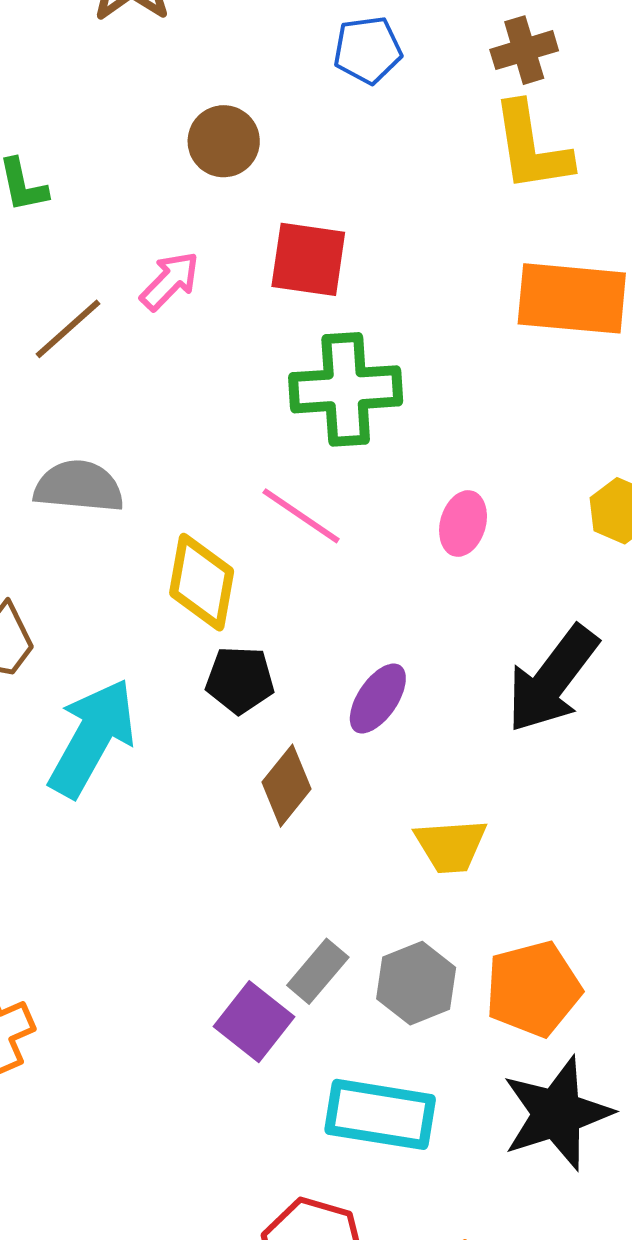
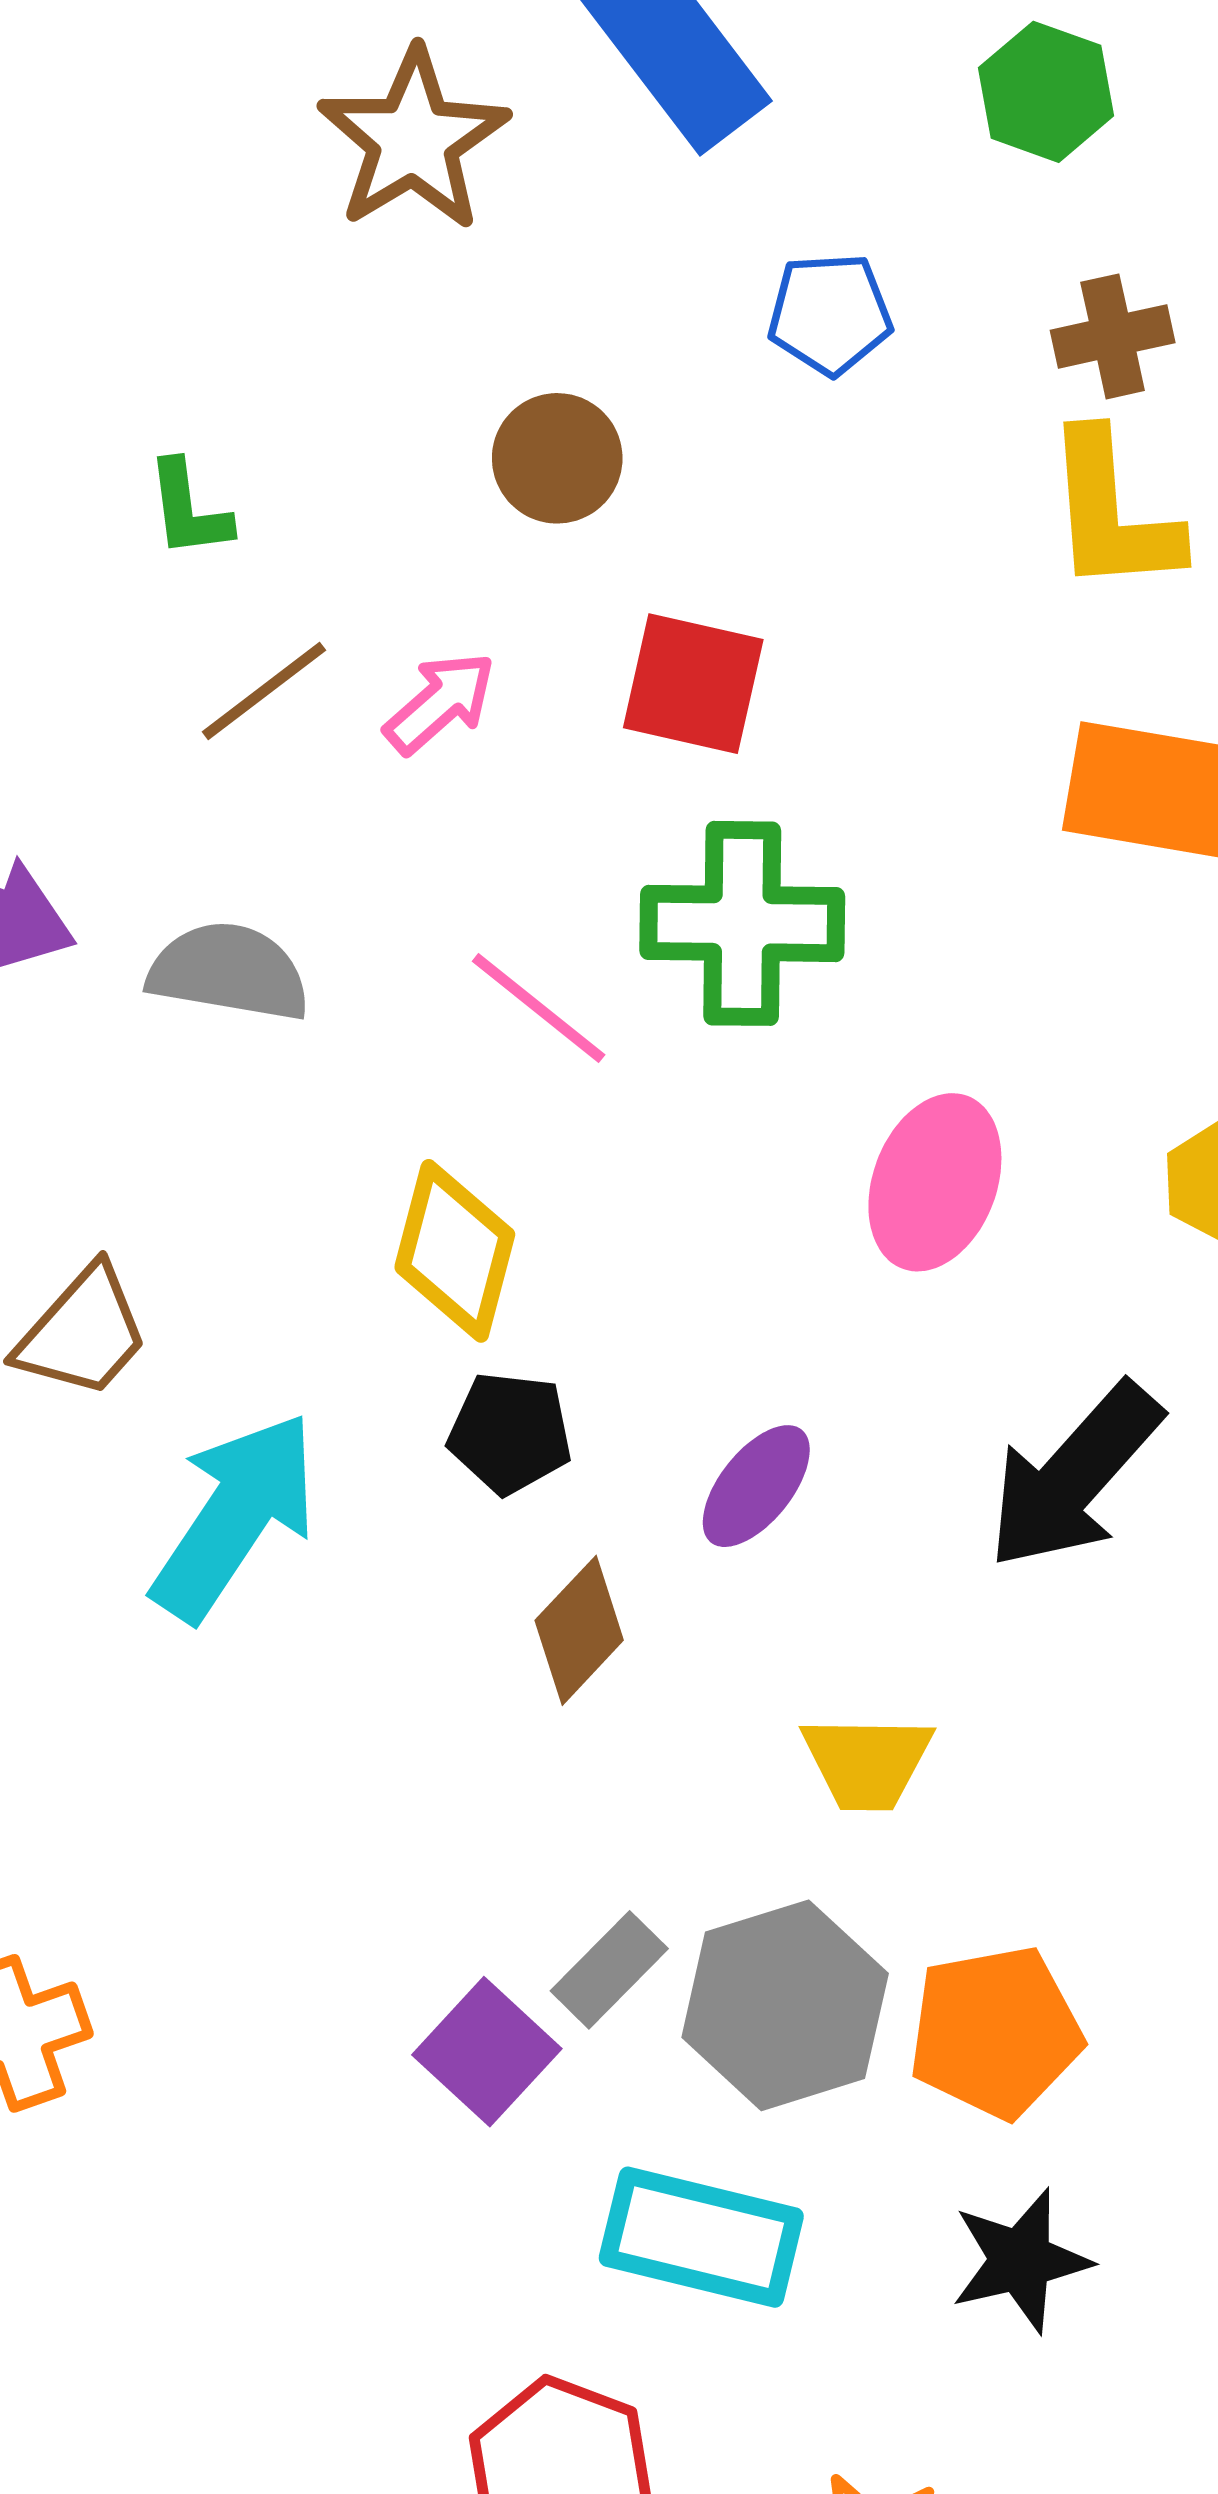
brown line: (68, 329) -> (264, 691), moved
gray semicircle: (79, 487) -> (229, 972), moved
pink line: (301, 516) -> (539, 1008), moved
pink ellipse: (463, 523) -> (935, 1182), size x1.5
gray hexagon: (416, 983) -> (785, 2005), size x1.4
black star: (557, 1113) -> (1021, 2260), size x0.7

